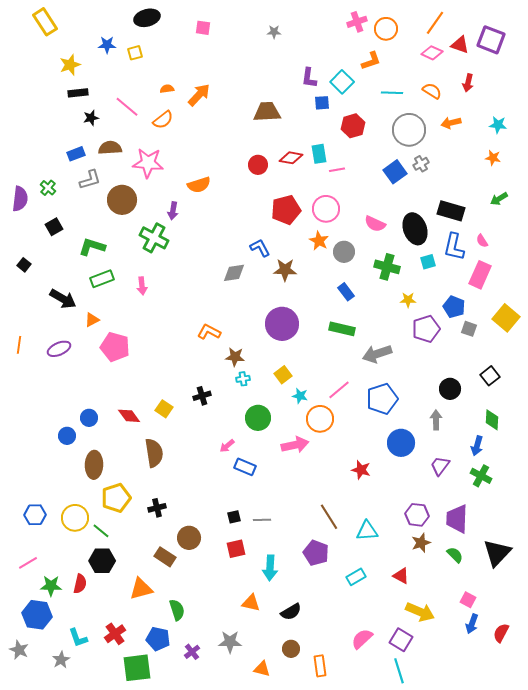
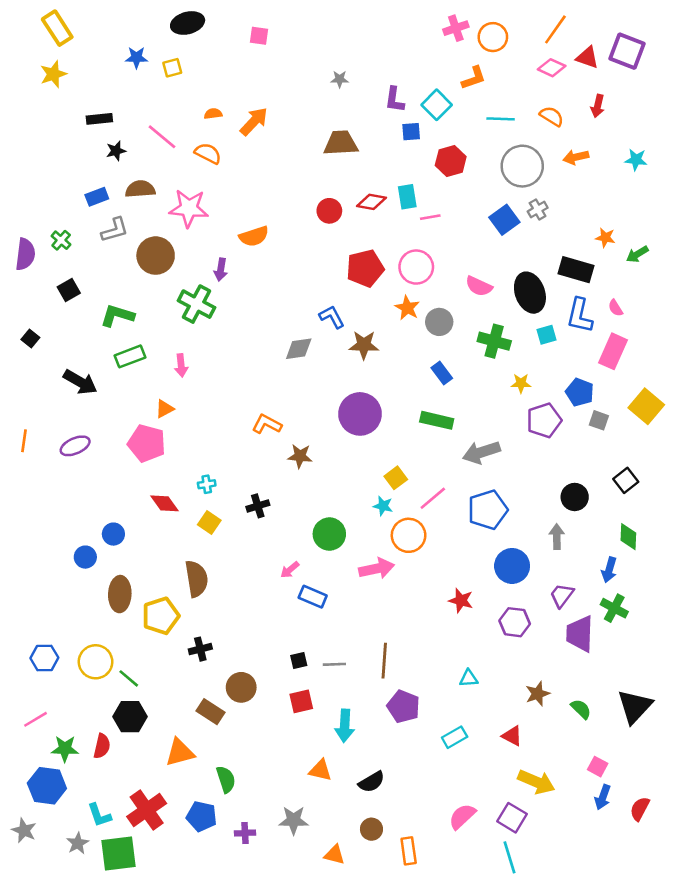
gray star: (274, 32) -> (340, 79), moved
yellow star: (70, 65) -> (53, 74), moved
orange semicircle: (163, 120) -> (208, 153), turned -115
orange star: (493, 158) -> (605, 238), moved
orange triangle: (92, 320) -> (165, 409), moved
yellow square: (283, 375) -> (396, 478), moved
cyan cross: (243, 379) -> (207, 484), moved
red diamond: (129, 416) -> (165, 503), moved
yellow pentagon: (116, 498) -> (161, 616), moved
purple hexagon: (417, 515) -> (515, 622), moved
brown line: (329, 517) -> (384, 661), moved, turned 36
purple trapezoid: (457, 519) -> (580, 634), moved
cyan triangle: (367, 531) -> (469, 678), size x0.7
red cross: (115, 634) -> (147, 810), size x1.4
purple cross: (192, 652) -> (245, 833), turned 35
green square: (137, 668) -> (119, 853), moved

